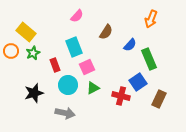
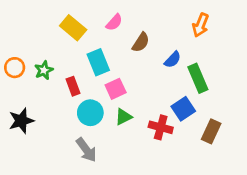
pink semicircle: (77, 16) -> (114, 22), moved
yellow rectangle: (26, 32) -> (73, 28), moved
black star: (34, 93) -> (21, 121), moved
gray arrow: (65, 113) -> (86, 150), turned 42

